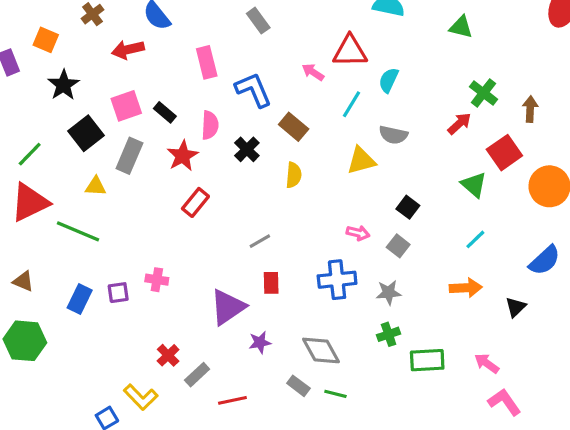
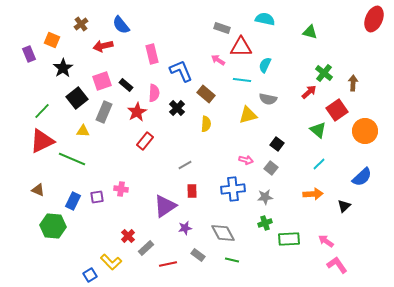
gray rectangle: (258, 21) -> (222, 28), moved, turned -35
cyan line: (352, 104) -> (242, 80), turned 66
green hexagon: (25, 341) -> (53, 226), moved
gray rectangle: (298, 386) -> (198, 255), moved

